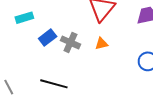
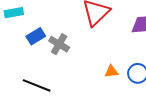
orange triangle: (101, 44) -> (111, 71), moved

